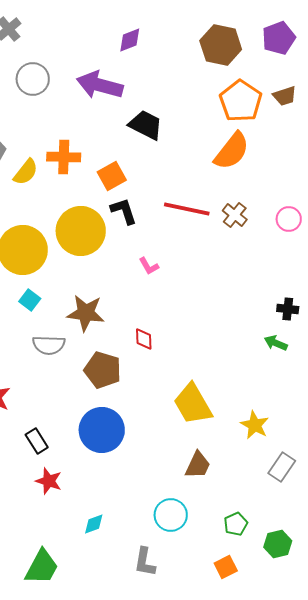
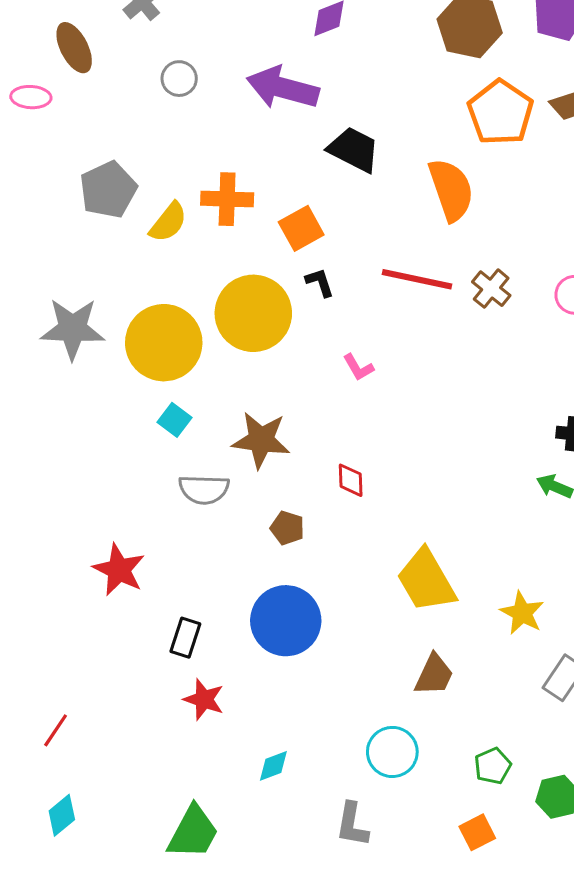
gray circle: (33, 79) -> (179, 79), size x0.7
orange semicircle: (232, 151) -> (451, 190), moved, turned -57
black L-shape: (124, 211) -> (320, 282), size x0.7
brown pentagon: (103, 370) -> (287, 528), size x0.6
black rectangle: (37, 441) -> (185, 638), turned 50

